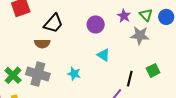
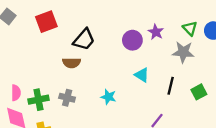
purple star: (124, 16) -> (156, 32), moved
gray cross: (38, 74) -> (67, 98), size x0.6
green cross: (13, 75) -> (38, 100), turned 36
black line: (130, 79) -> (171, 86), moved

